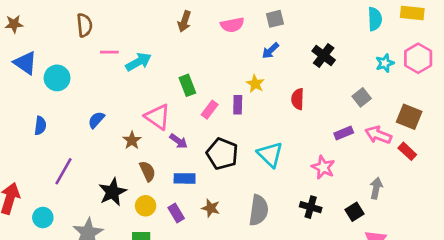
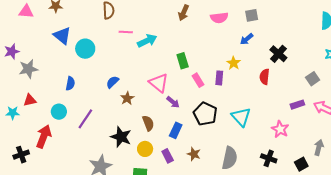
black cross: (324, 55) -> (278, 54), moved
pink rectangle: (210, 110) -> (198, 80), turned -72
brown star: (132, 140) -> (127, 98), moved
blue rectangle: (185, 178) -> (176, 130), turned -70
black star: (112, 192) -> (121, 137), turned -30
cyan circle: (43, 217) -> (59, 112), moved

